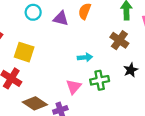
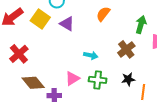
purple triangle: (61, 19) -> (67, 24), moved
yellow square: (24, 52) -> (40, 19), moved

